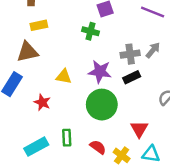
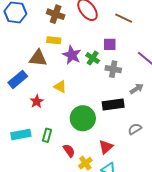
gray cross: (130, 54) -> (113, 69), moved
purple star: (100, 72) -> (72, 55), moved
black rectangle: (132, 77) -> (113, 104), size x1.5

